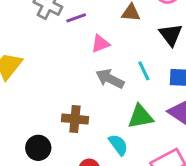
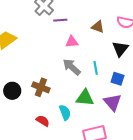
black circle: (38, 148) -> (12, 91), moved

